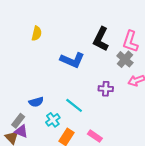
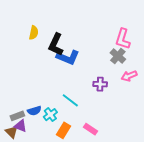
black L-shape: (101, 39) -> (56, 45), moved
blue semicircle: (36, 102) -> (34, 111), moved
gray rectangle: (18, 121) -> (17, 116), turned 32

